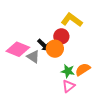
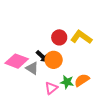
yellow L-shape: (72, 20) -> (81, 37), moved
red circle: (61, 36) -> (59, 37), moved
pink triangle: (69, 86) -> (51, 88), moved

